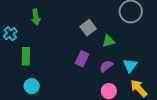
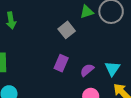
green triangle: (108, 41) -> (87, 12), moved

